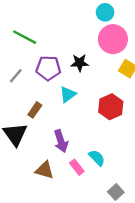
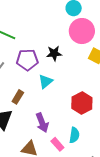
red hexagon: (111, 107) -> (82, 103), moved
cyan semicircle: (97, 158) -> (74, 135), turned 56

